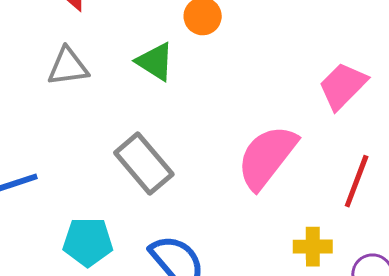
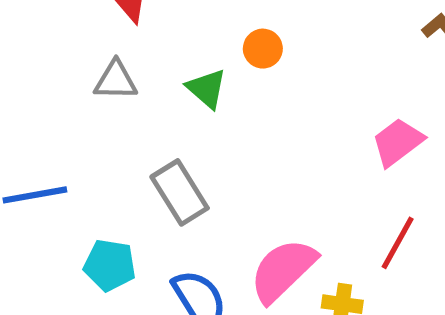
pink semicircle: (267, 157) -> (283, 270), moved

